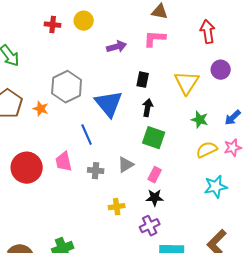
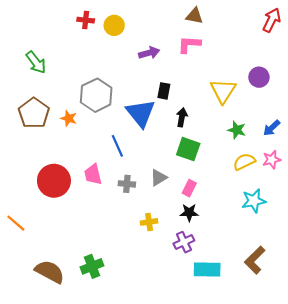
red cross: (53, 25) -> (86, 20), moved
red arrow: (208, 32) -> (272, 20), moved, turned 35
black rectangle: (143, 80) -> (164, 91), moved

